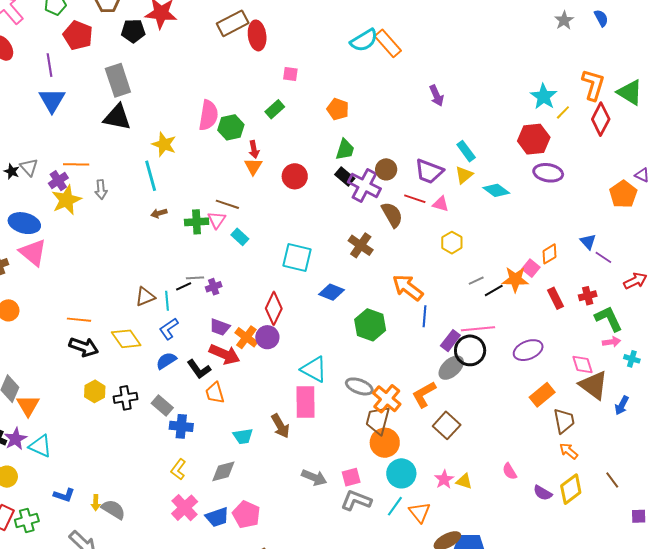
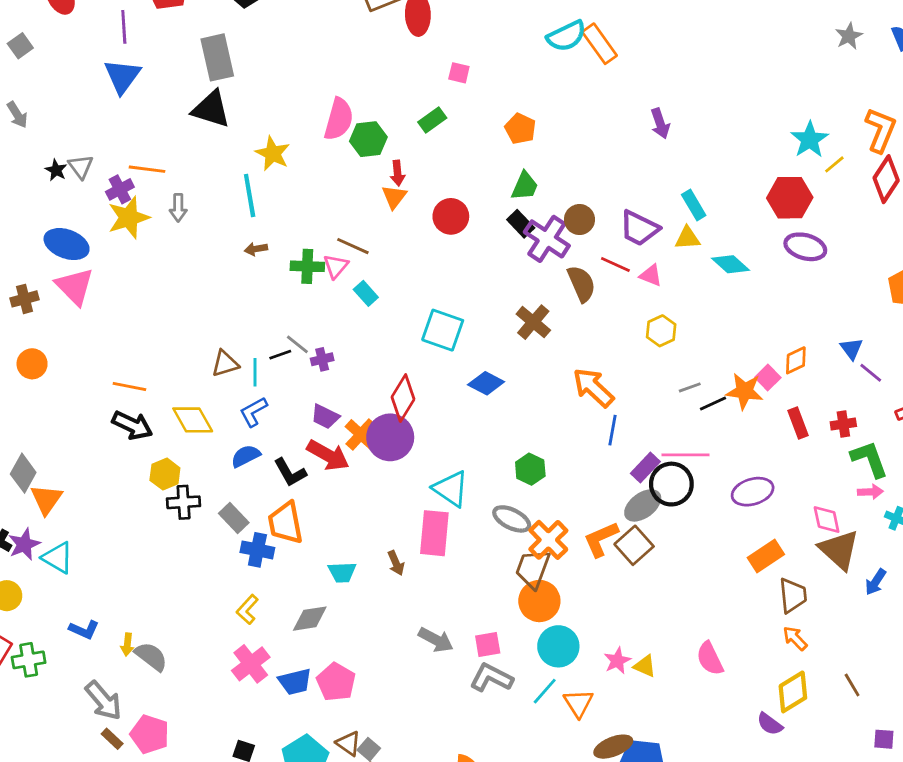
yellow triangle: (464, 175) -> (687, 238), turned 30
gray line: (195, 278) -> (297, 344), turned 36
green hexagon: (370, 325) -> (530, 469), moved, size x0.7
purple circle: (267, 337) -> (390, 437), size x1.4
yellow hexagon: (95, 391) -> (165, 474), moved
orange trapezoid: (215, 393) -> (286, 523), moved, size x1.4
brown square: (447, 425) -> (634, 545), moved
brown arrow: (280, 426) -> (396, 563), size x0.7
pink semicircle: (510, 471) -> (710, 658), size x1.4
purple semicircle: (543, 493) -> (770, 724), moved

